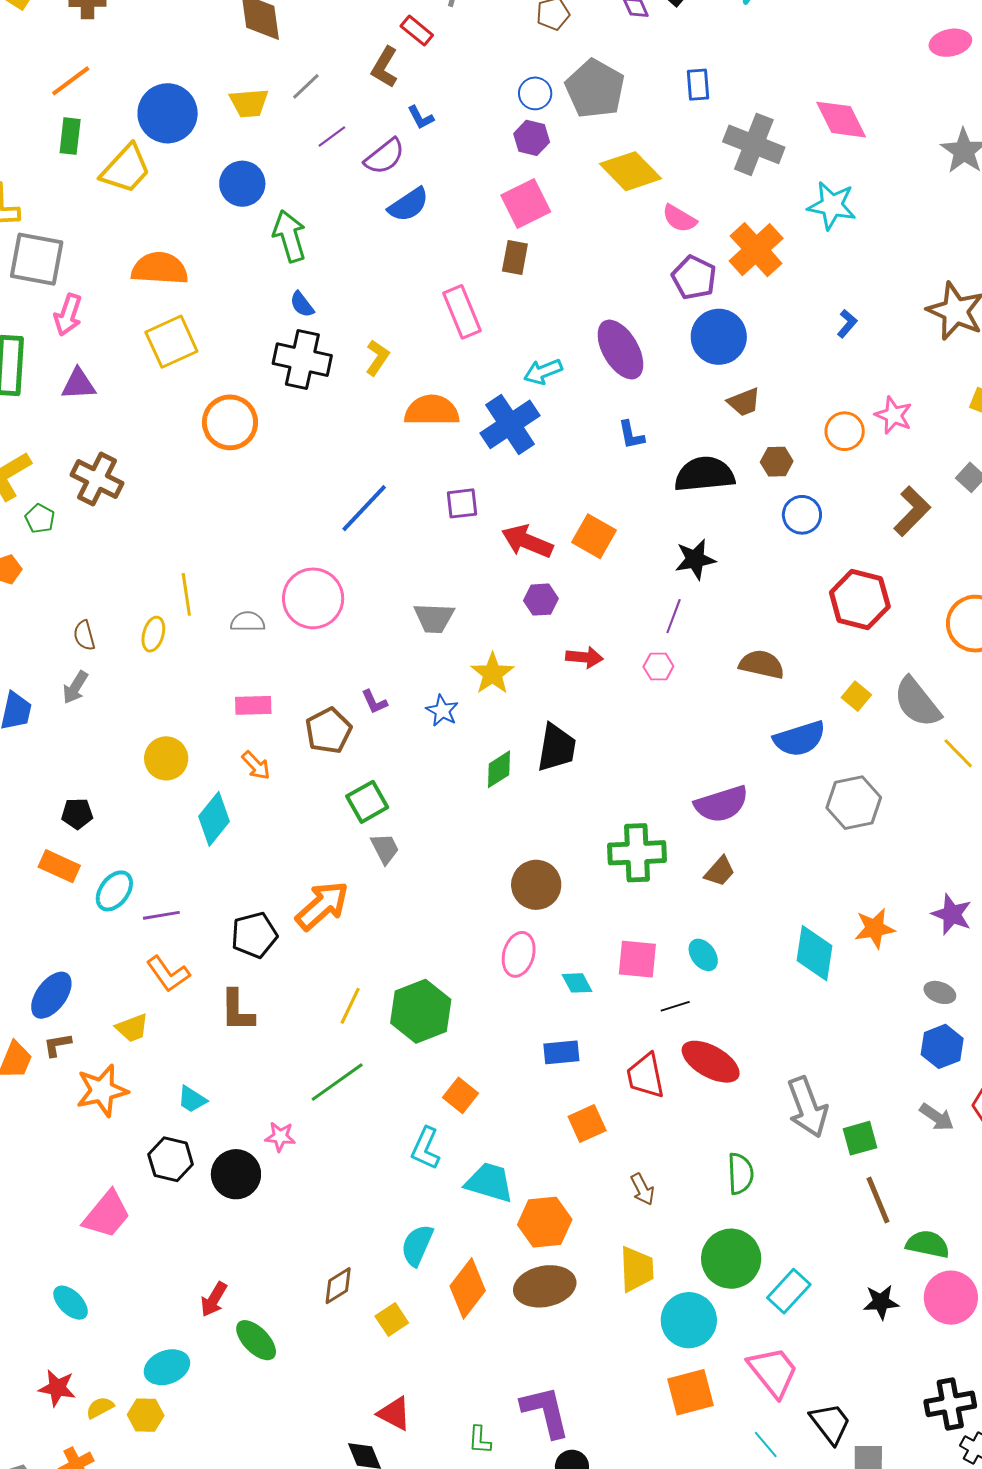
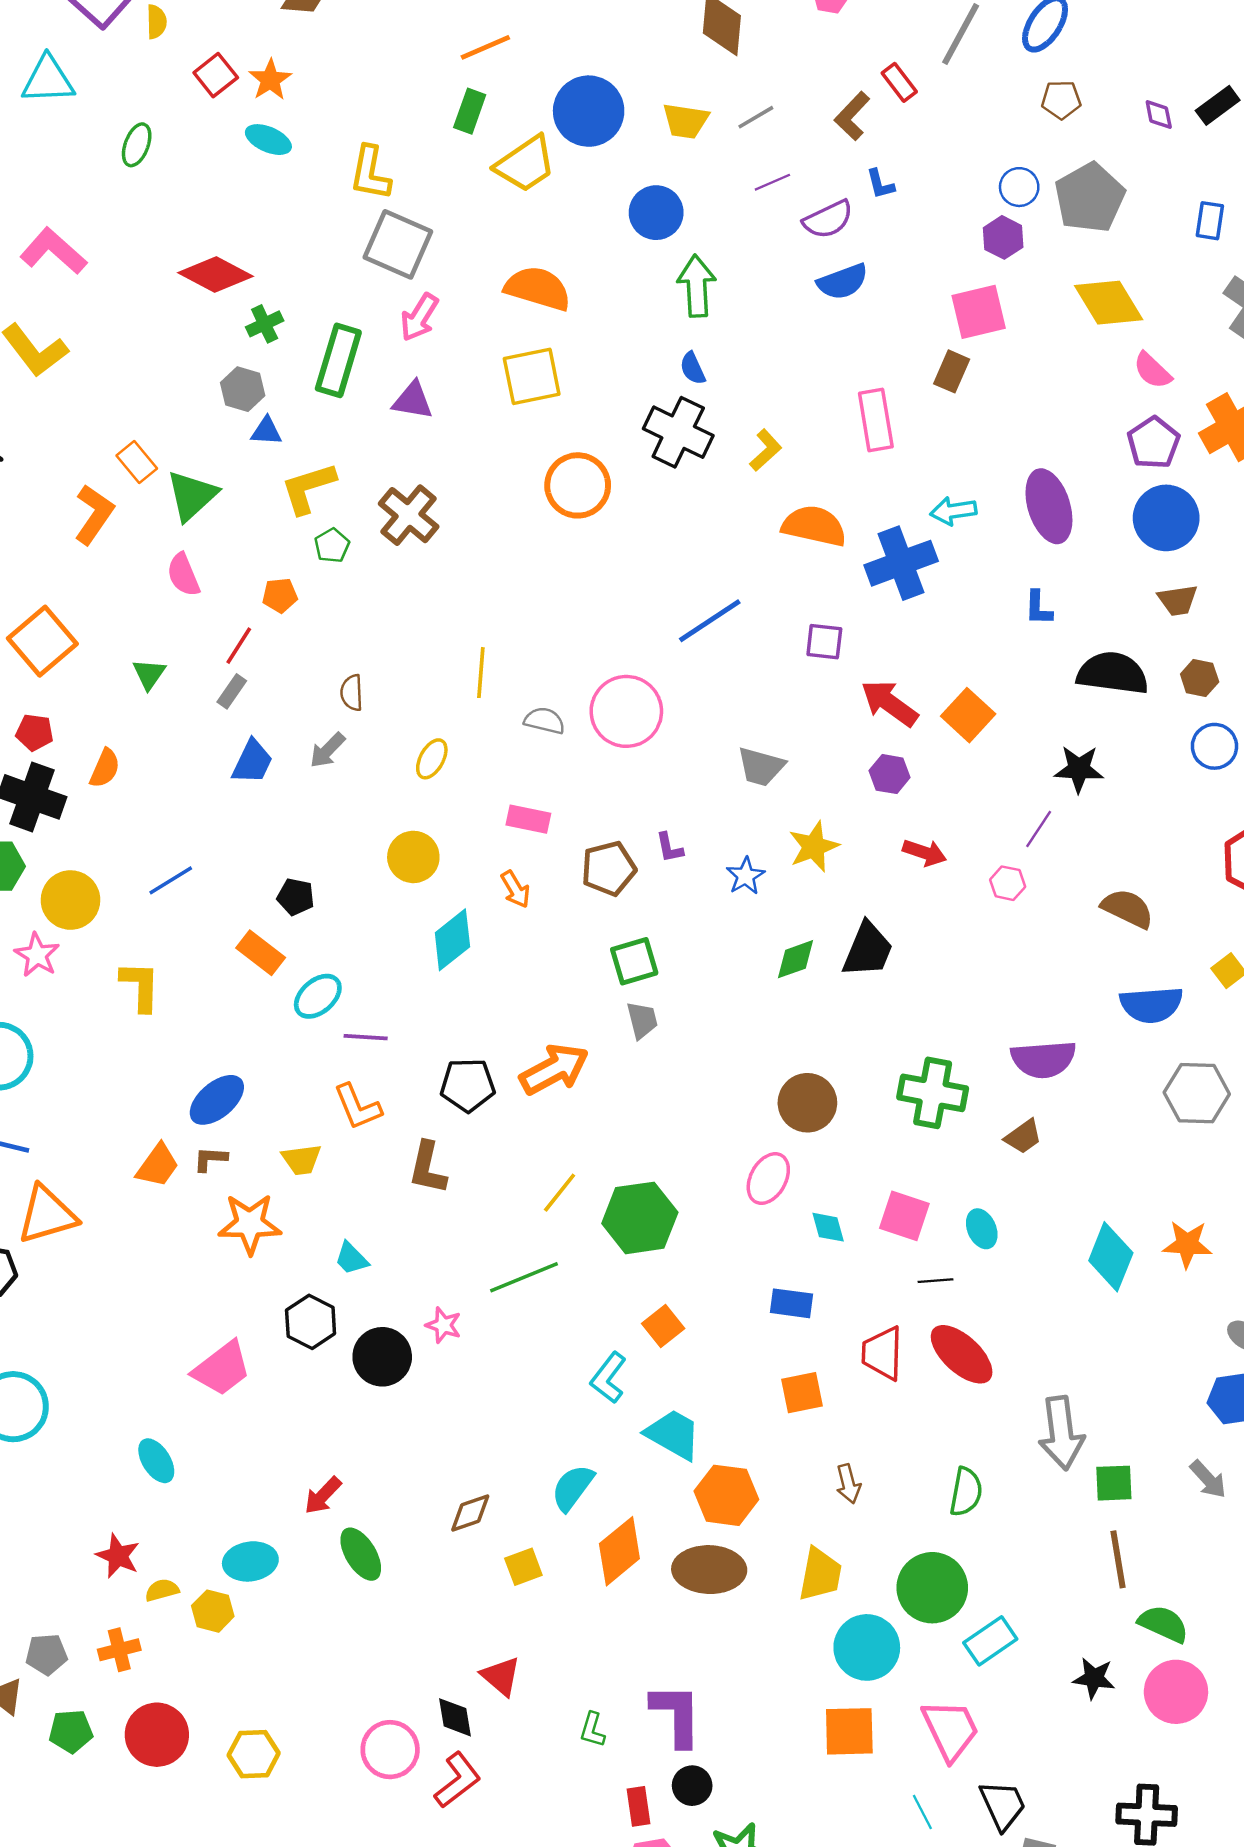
yellow ellipse: (153, 634) -> (432, 759), moved

